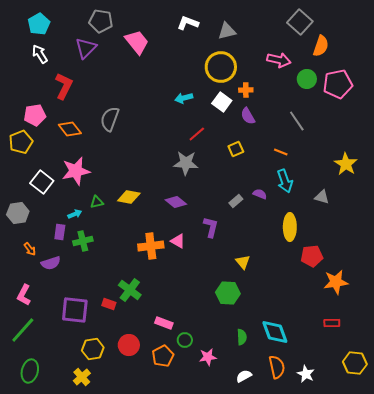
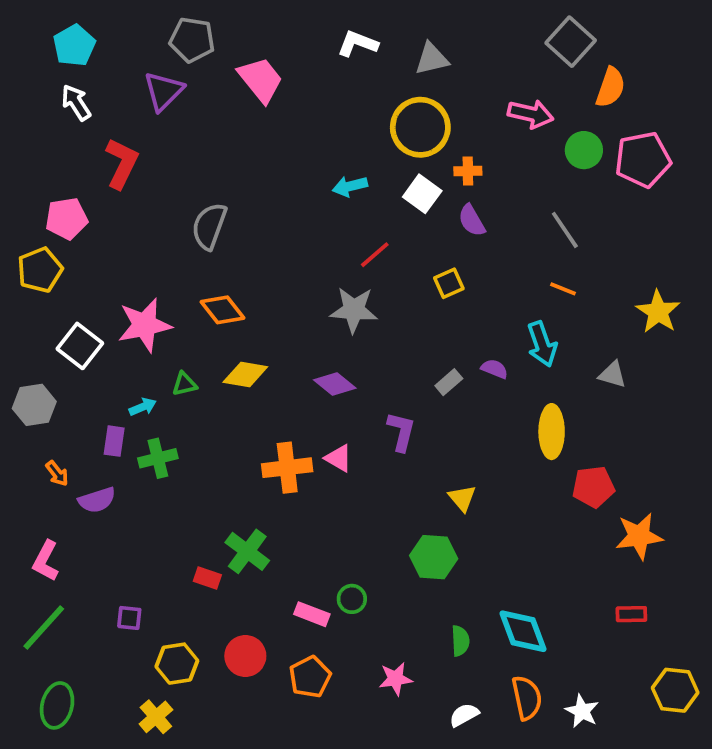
orange diamond: (70, 129) -> (223, 310), moved
orange line: (281, 152) -> (563, 289), moved
purple square: (75, 310) -> (129, 618), moved, size x0.5
green circle: (185, 340) -> (352, 599), moved

